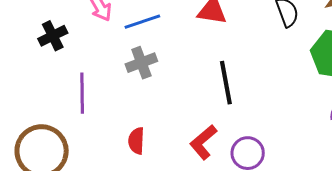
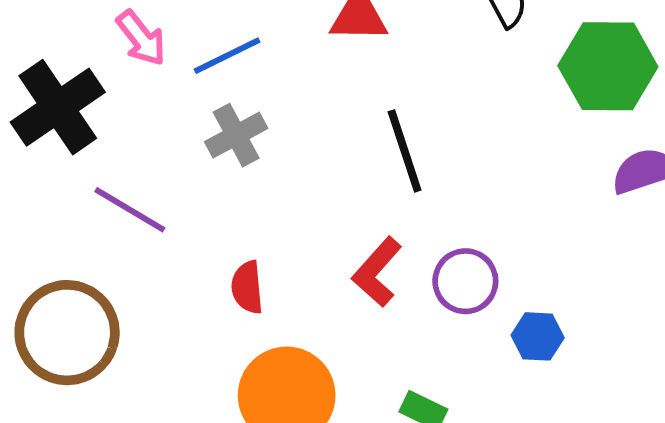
black cross: (53, 36) -> (58, 107), size x1.6
purple line: (82, 93) -> (130, 210), turned -51

